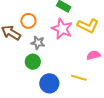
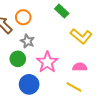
pink star: (62, 29) -> (47, 62), moved
yellow line: (79, 78) -> (74, 87), moved

